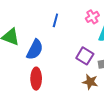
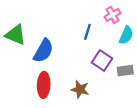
blue line: (55, 20) -> (87, 32), moved
brown star: (90, 82) -> (80, 89), moved

